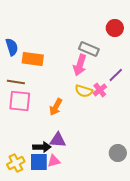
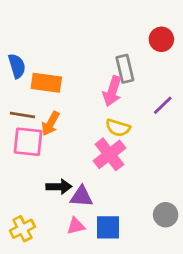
gray rectangle: (89, 49) -> (125, 69), turned 54
pink cross: (100, 90) -> (109, 154), moved, size x1.6
orange arrow: (56, 107) -> (51, 123), moved
black arrow: (42, 147) -> (59, 187), moved
blue square: (39, 162) -> (108, 227), moved

